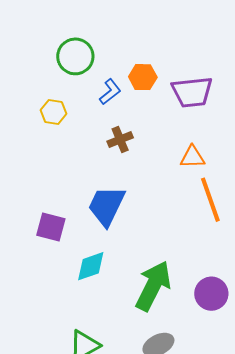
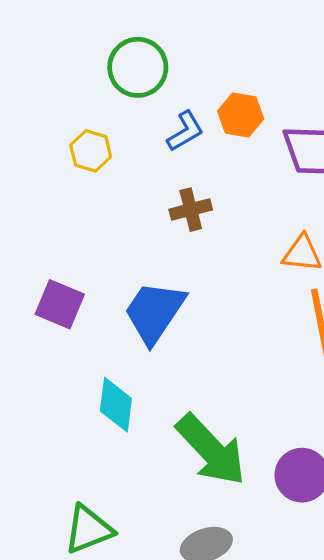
purple square: (51, 227) -> (60, 304), moved
cyan diamond: (91, 266) -> (116, 405), turned -72
green arrow: (153, 286) -> (211, 450), turned 102

